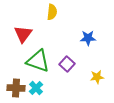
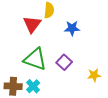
red triangle: (23, 34) -> (32, 24), moved
blue star: (88, 38) -> (72, 28), moved

